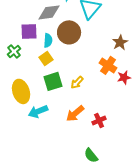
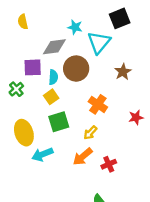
brown star: (120, 42) -> (123, 72), moved
orange cross: (108, 65) -> (98, 104), moved
yellow arrow: (77, 82) -> (90, 133), moved

